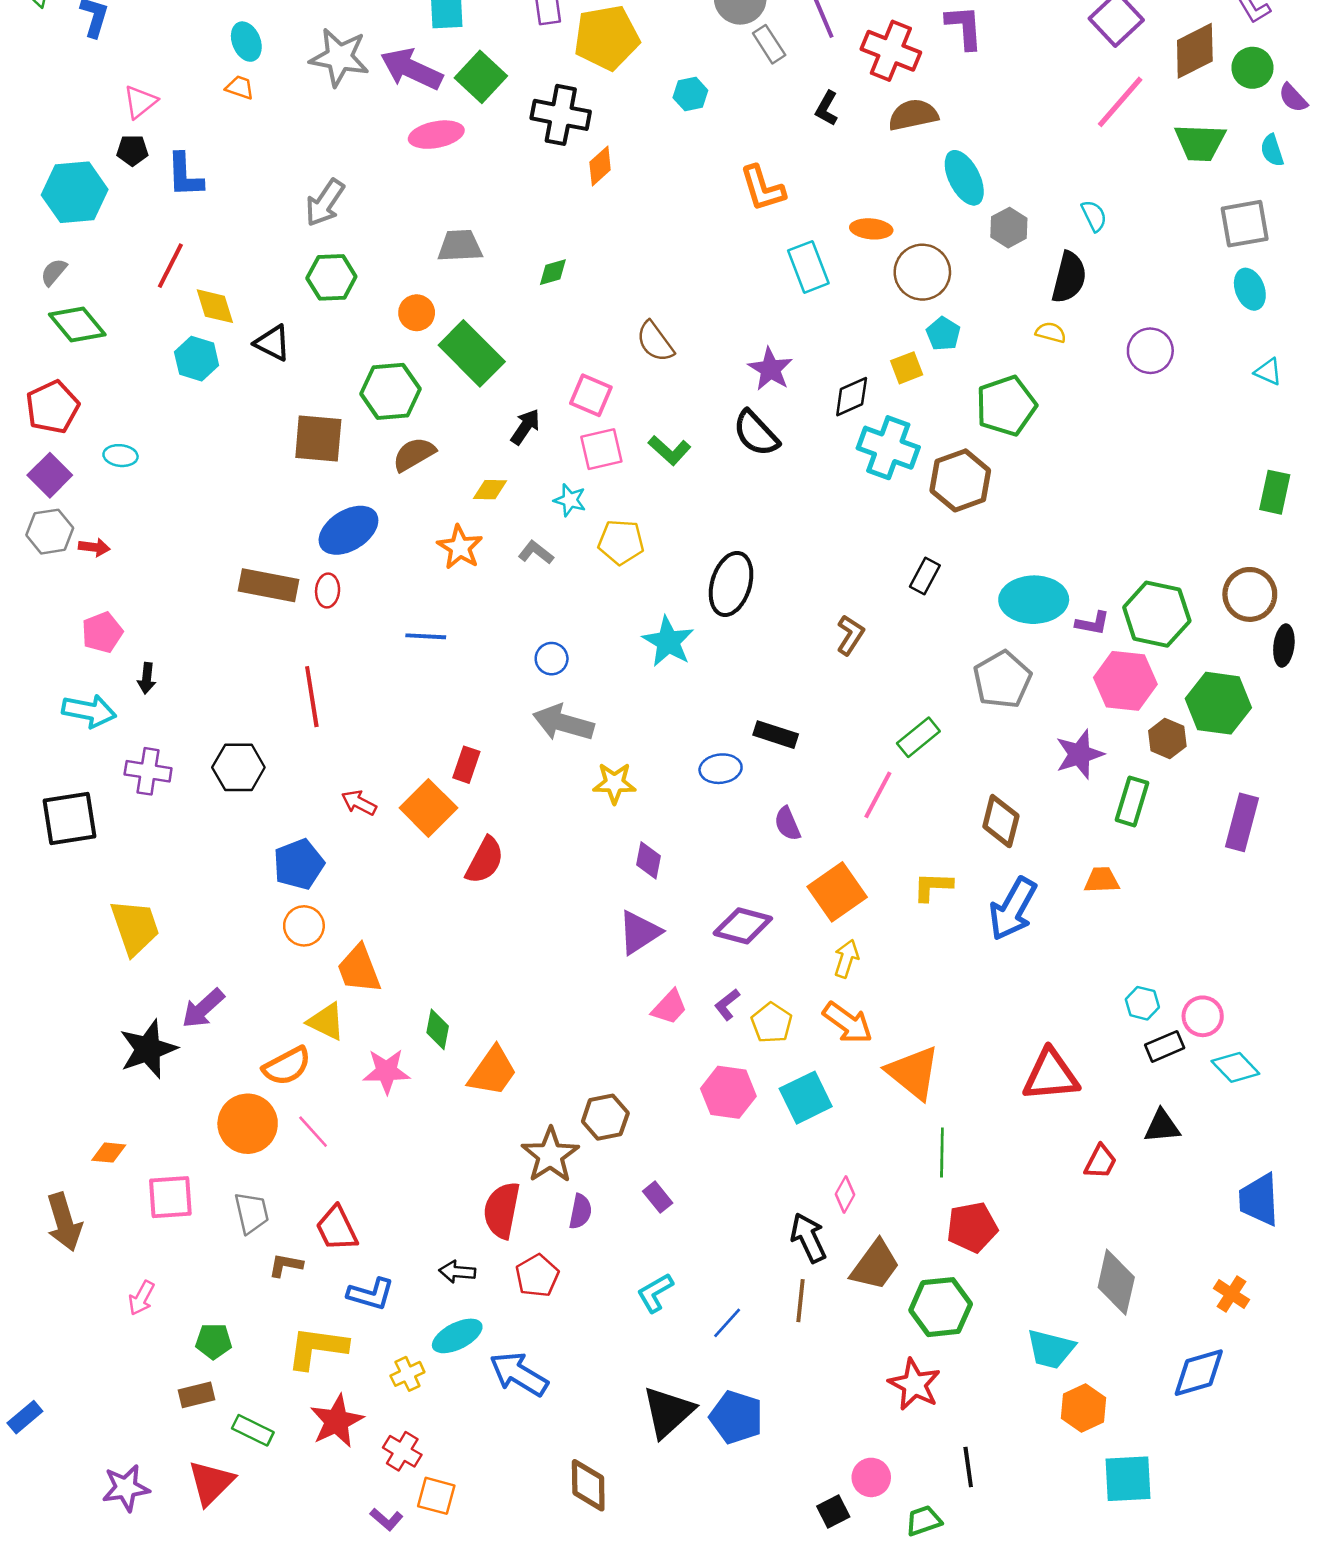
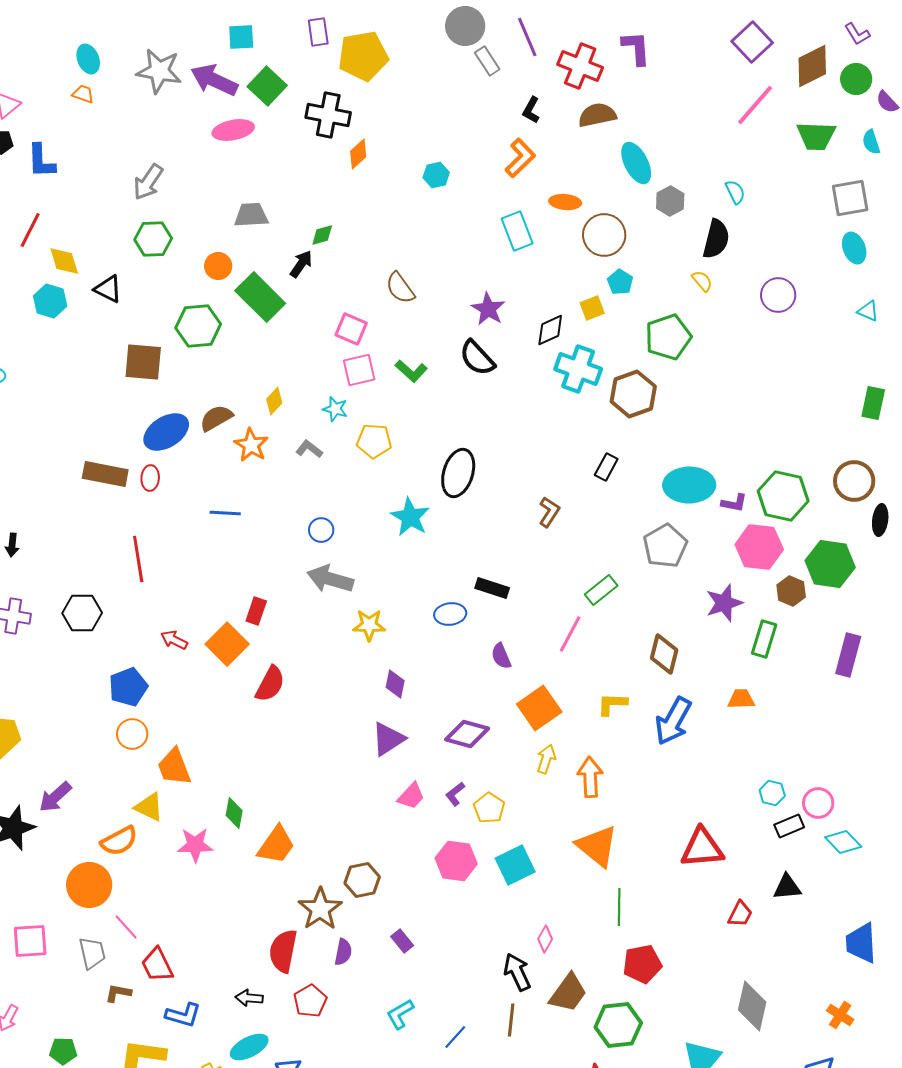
cyan hexagon: (690, 94) -> (436, 175), moved
orange L-shape: (762, 188) -> (520, 158), moved, turned -117
yellow semicircle: (1051, 332) -> (702, 281), turned 35
black arrow: (525, 427) -> (301, 264), moved
brown semicircle: (414, 454) -> (216, 418), moved
yellow diamond: (490, 490) -> (274, 401), turned -48
orange arrow: (848, 1023) -> (590, 777), moved, turned -129
pink line: (313, 1132) -> (126, 927), moved

